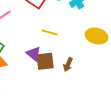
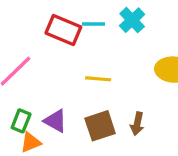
purple triangle: (33, 54) -> (55, 121), moved

